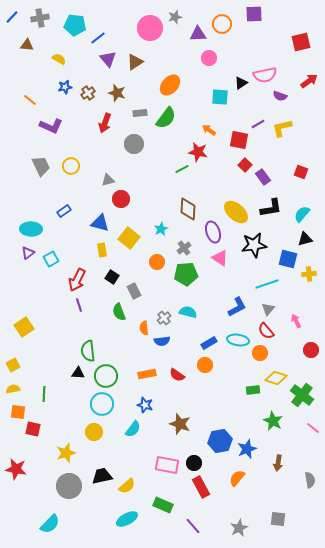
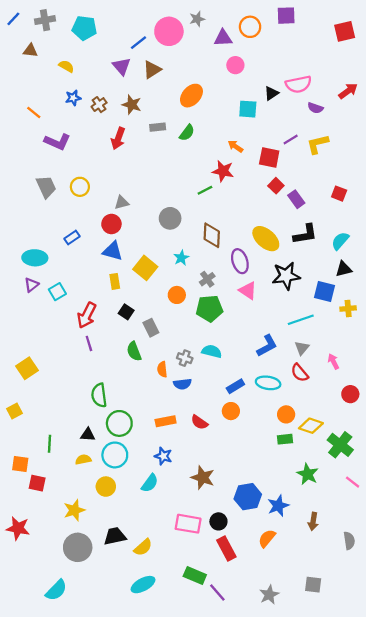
blue line: (98, 38) -> (138, 43), moved
red square: (301, 42) -> (345, 31), moved
green semicircle: (166, 118) -> (187, 133), size x0.7
gray circle: (134, 144) -> (170, 218), moved
red circle: (121, 199) -> (111, 224), moved
gray cross: (164, 318) -> (185, 358), turned -32
orange circle: (260, 353) -> (286, 414), moved
black triangle: (78, 373) -> (88, 435), moved
yellow semicircle: (13, 389) -> (83, 459), moved
green rectangle: (163, 505) -> (195, 576), moved

